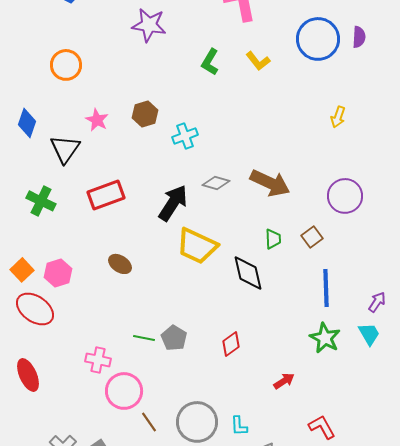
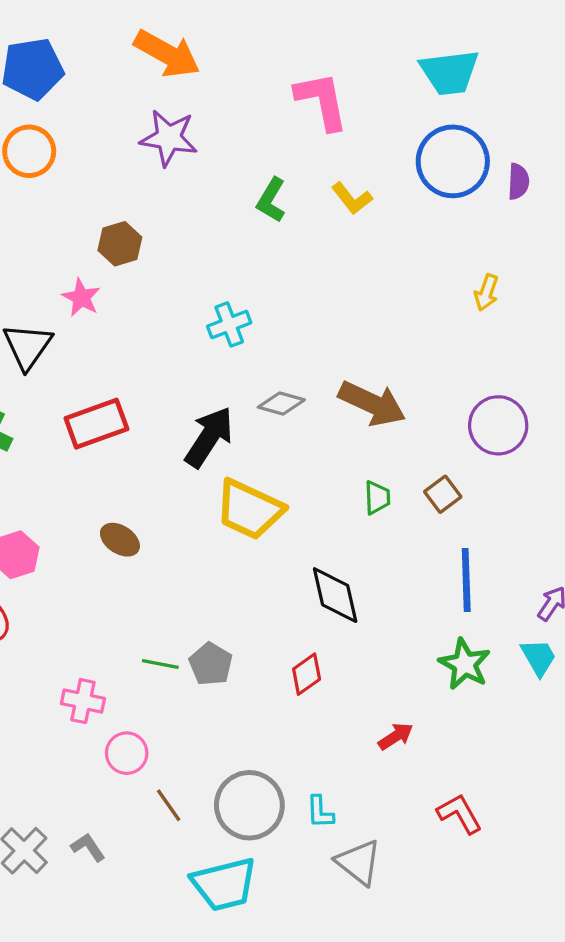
purple semicircle: (359, 37) -> (518, 182), moved
orange circle: (66, 65) -> (29, 151), moved
brown hexagon: (145, 114) -> (120, 244), moved
black diamond: (248, 273) -> (335, 595), moved
pink circle: (124, 391) -> (127, 753), size x0.7

